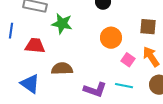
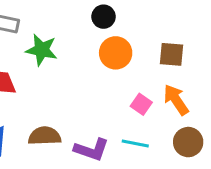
orange circle: (111, 38) -> (116, 53), moved
brown semicircle: (62, 69) -> (45, 136), moved

